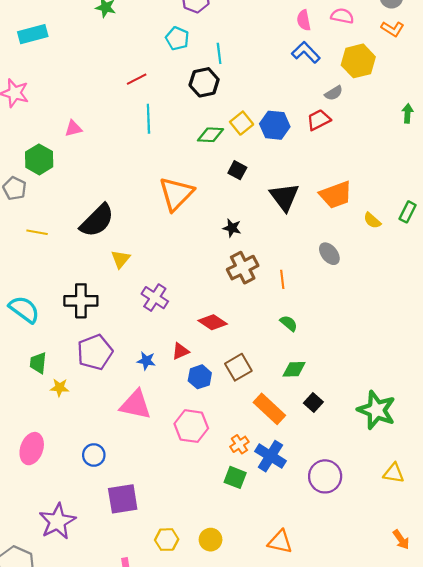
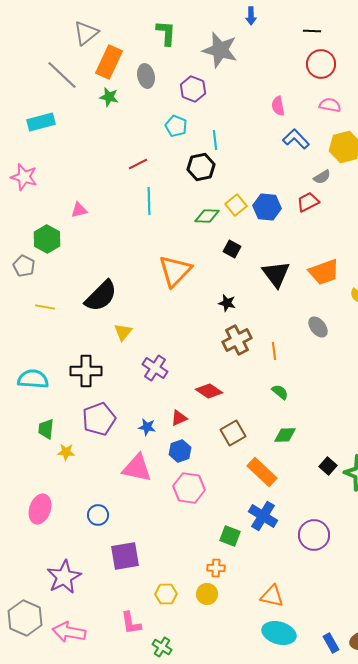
pink semicircle: (304, 20) -> (278, 106), moved
cyan semicircle: (24, 309) -> (33, 379), turned -32
blue hexagon: (200, 377) -> (180, 451), moved
black square: (313, 403) -> (328, 466), moved
orange cross: (239, 444) -> (216, 568), moved, turned 36

